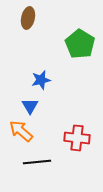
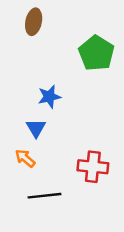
orange arrow: (21, 131) -> (25, 158), size x0.7

